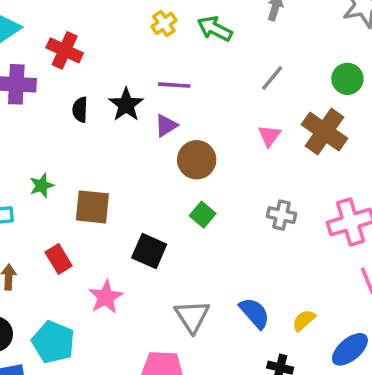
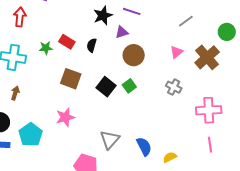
black semicircle: (80, 110) -> (92, 45), moved
brown square: (92, 207) -> (71, 79), moved
gray cross: (282, 215) -> (174, 87), moved
black square: (149, 251) -> (106, 87), moved
red rectangle: (59, 259) -> (67, 42), moved, turned -42

